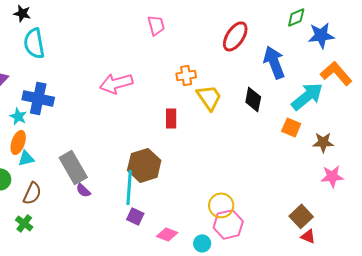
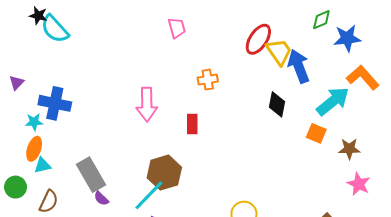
cyan semicircle: (34, 43) -> (55, 29), moved, turned -32
pink arrow: (116, 83) -> (147, 104), moved, turned -76
yellow trapezoid: (209, 97) -> (279, 52), moved
cyan star: (18, 116) -> (34, 122), turned -30
pink star: (332, 176) -> (359, 184), turned 30
cyan line: (129, 187) -> (149, 195), turned 40

